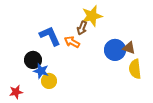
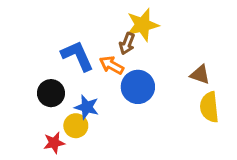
blue circle: (115, 50) -> (138, 87), moved
blue star: (41, 71) -> (87, 107), moved
red star: (16, 92) -> (54, 143), moved

